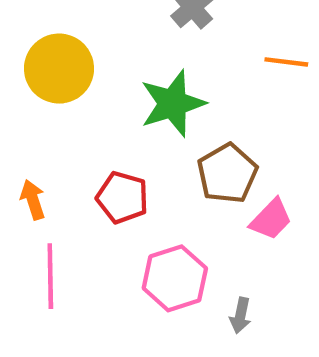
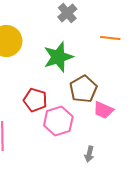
pink trapezoid: (271, 219) -> (103, 110), turned 70
pink hexagon: (175, 278) -> (58, 121), moved

